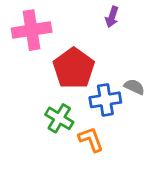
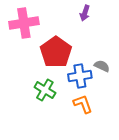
orange L-shape: (91, 139) -> (83, 104), moved

